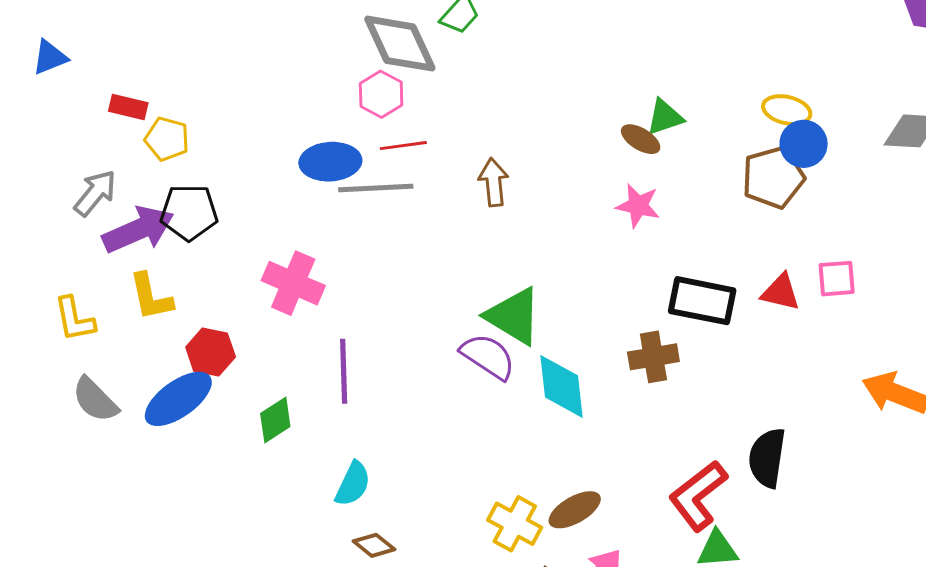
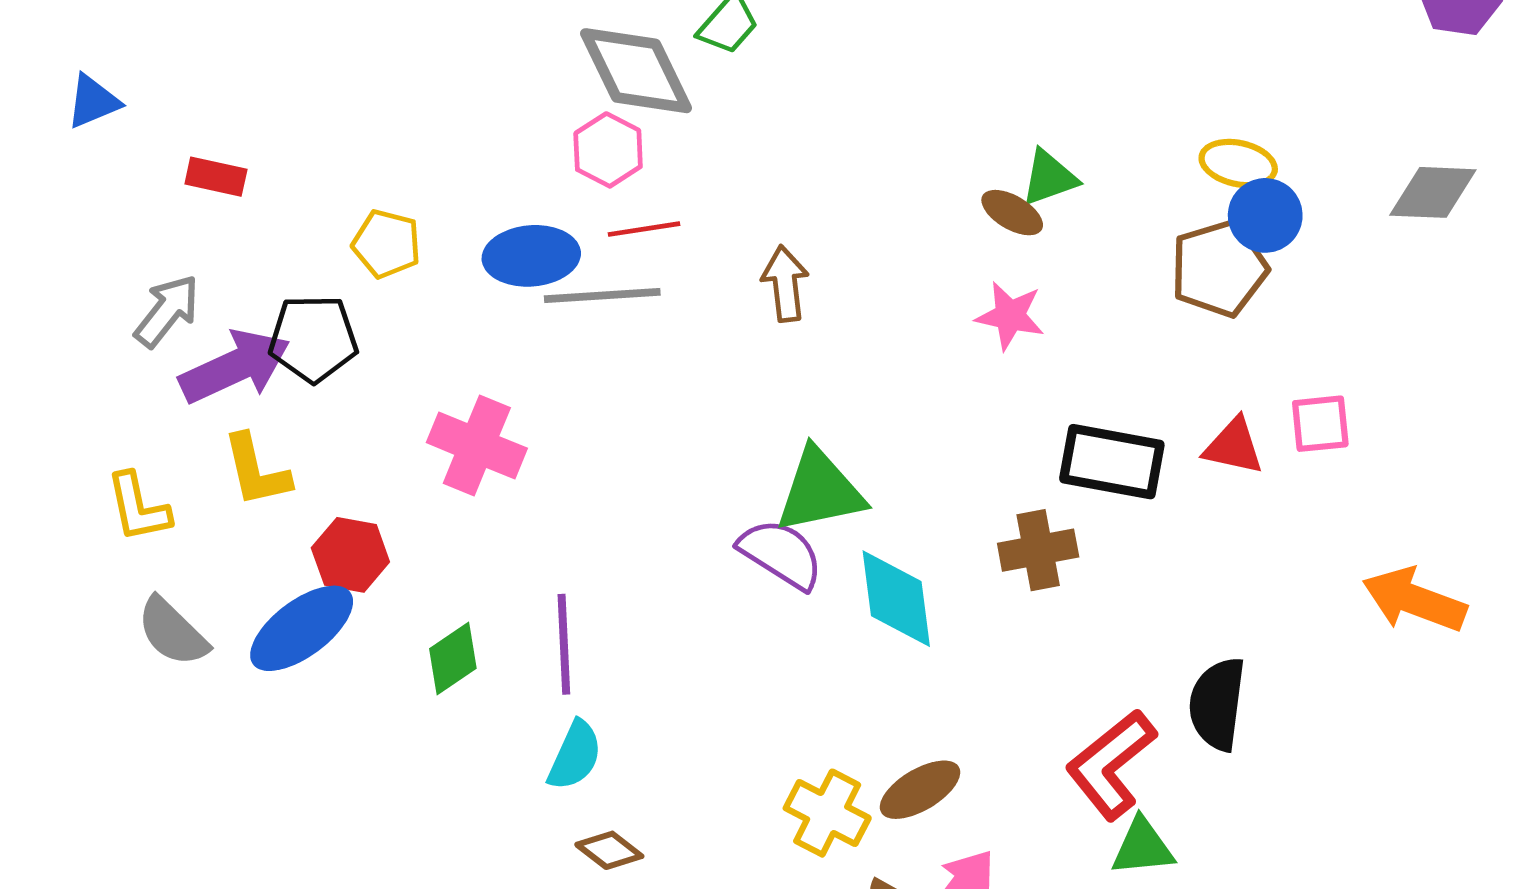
yellow pentagon: (167, 139) -> (387, 244), moved
green triangle: (514, 316) -> (820, 491), turned -42
purple line: (344, 371) -> (564, 644), moved

